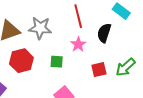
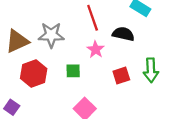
black semicircle: (104, 33) -> (123, 34), turned 90
green arrow: (125, 67) -> (151, 70), turned -45

